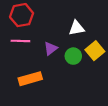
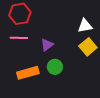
white triangle: (77, 28) -> (85, 26), moved
green circle: (73, 56) -> (55, 67), moved

